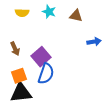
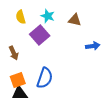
yellow semicircle: (22, 13) -> (21, 17), turned 72
purple square: (41, 57) -> (40, 35), moved

